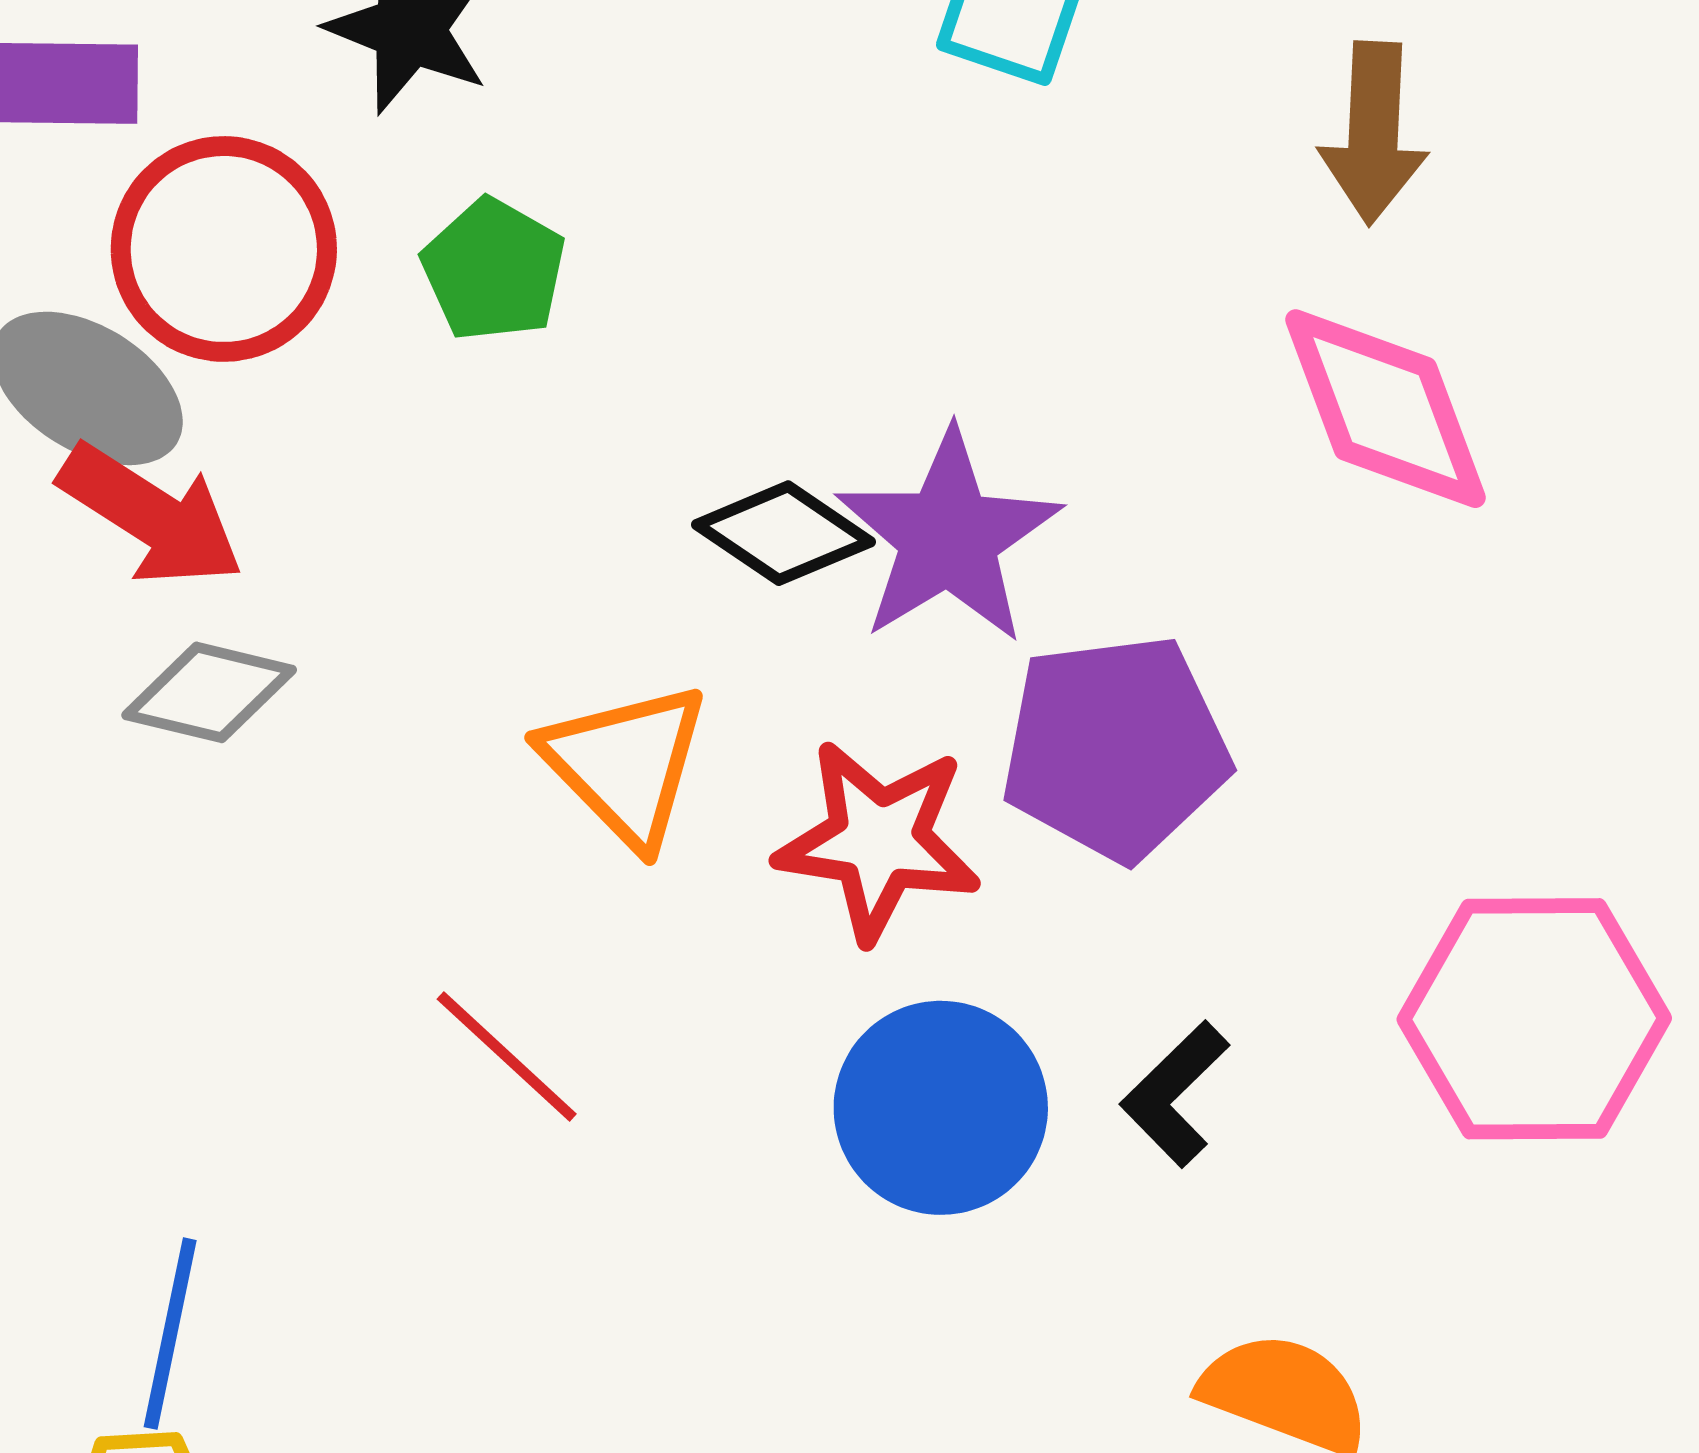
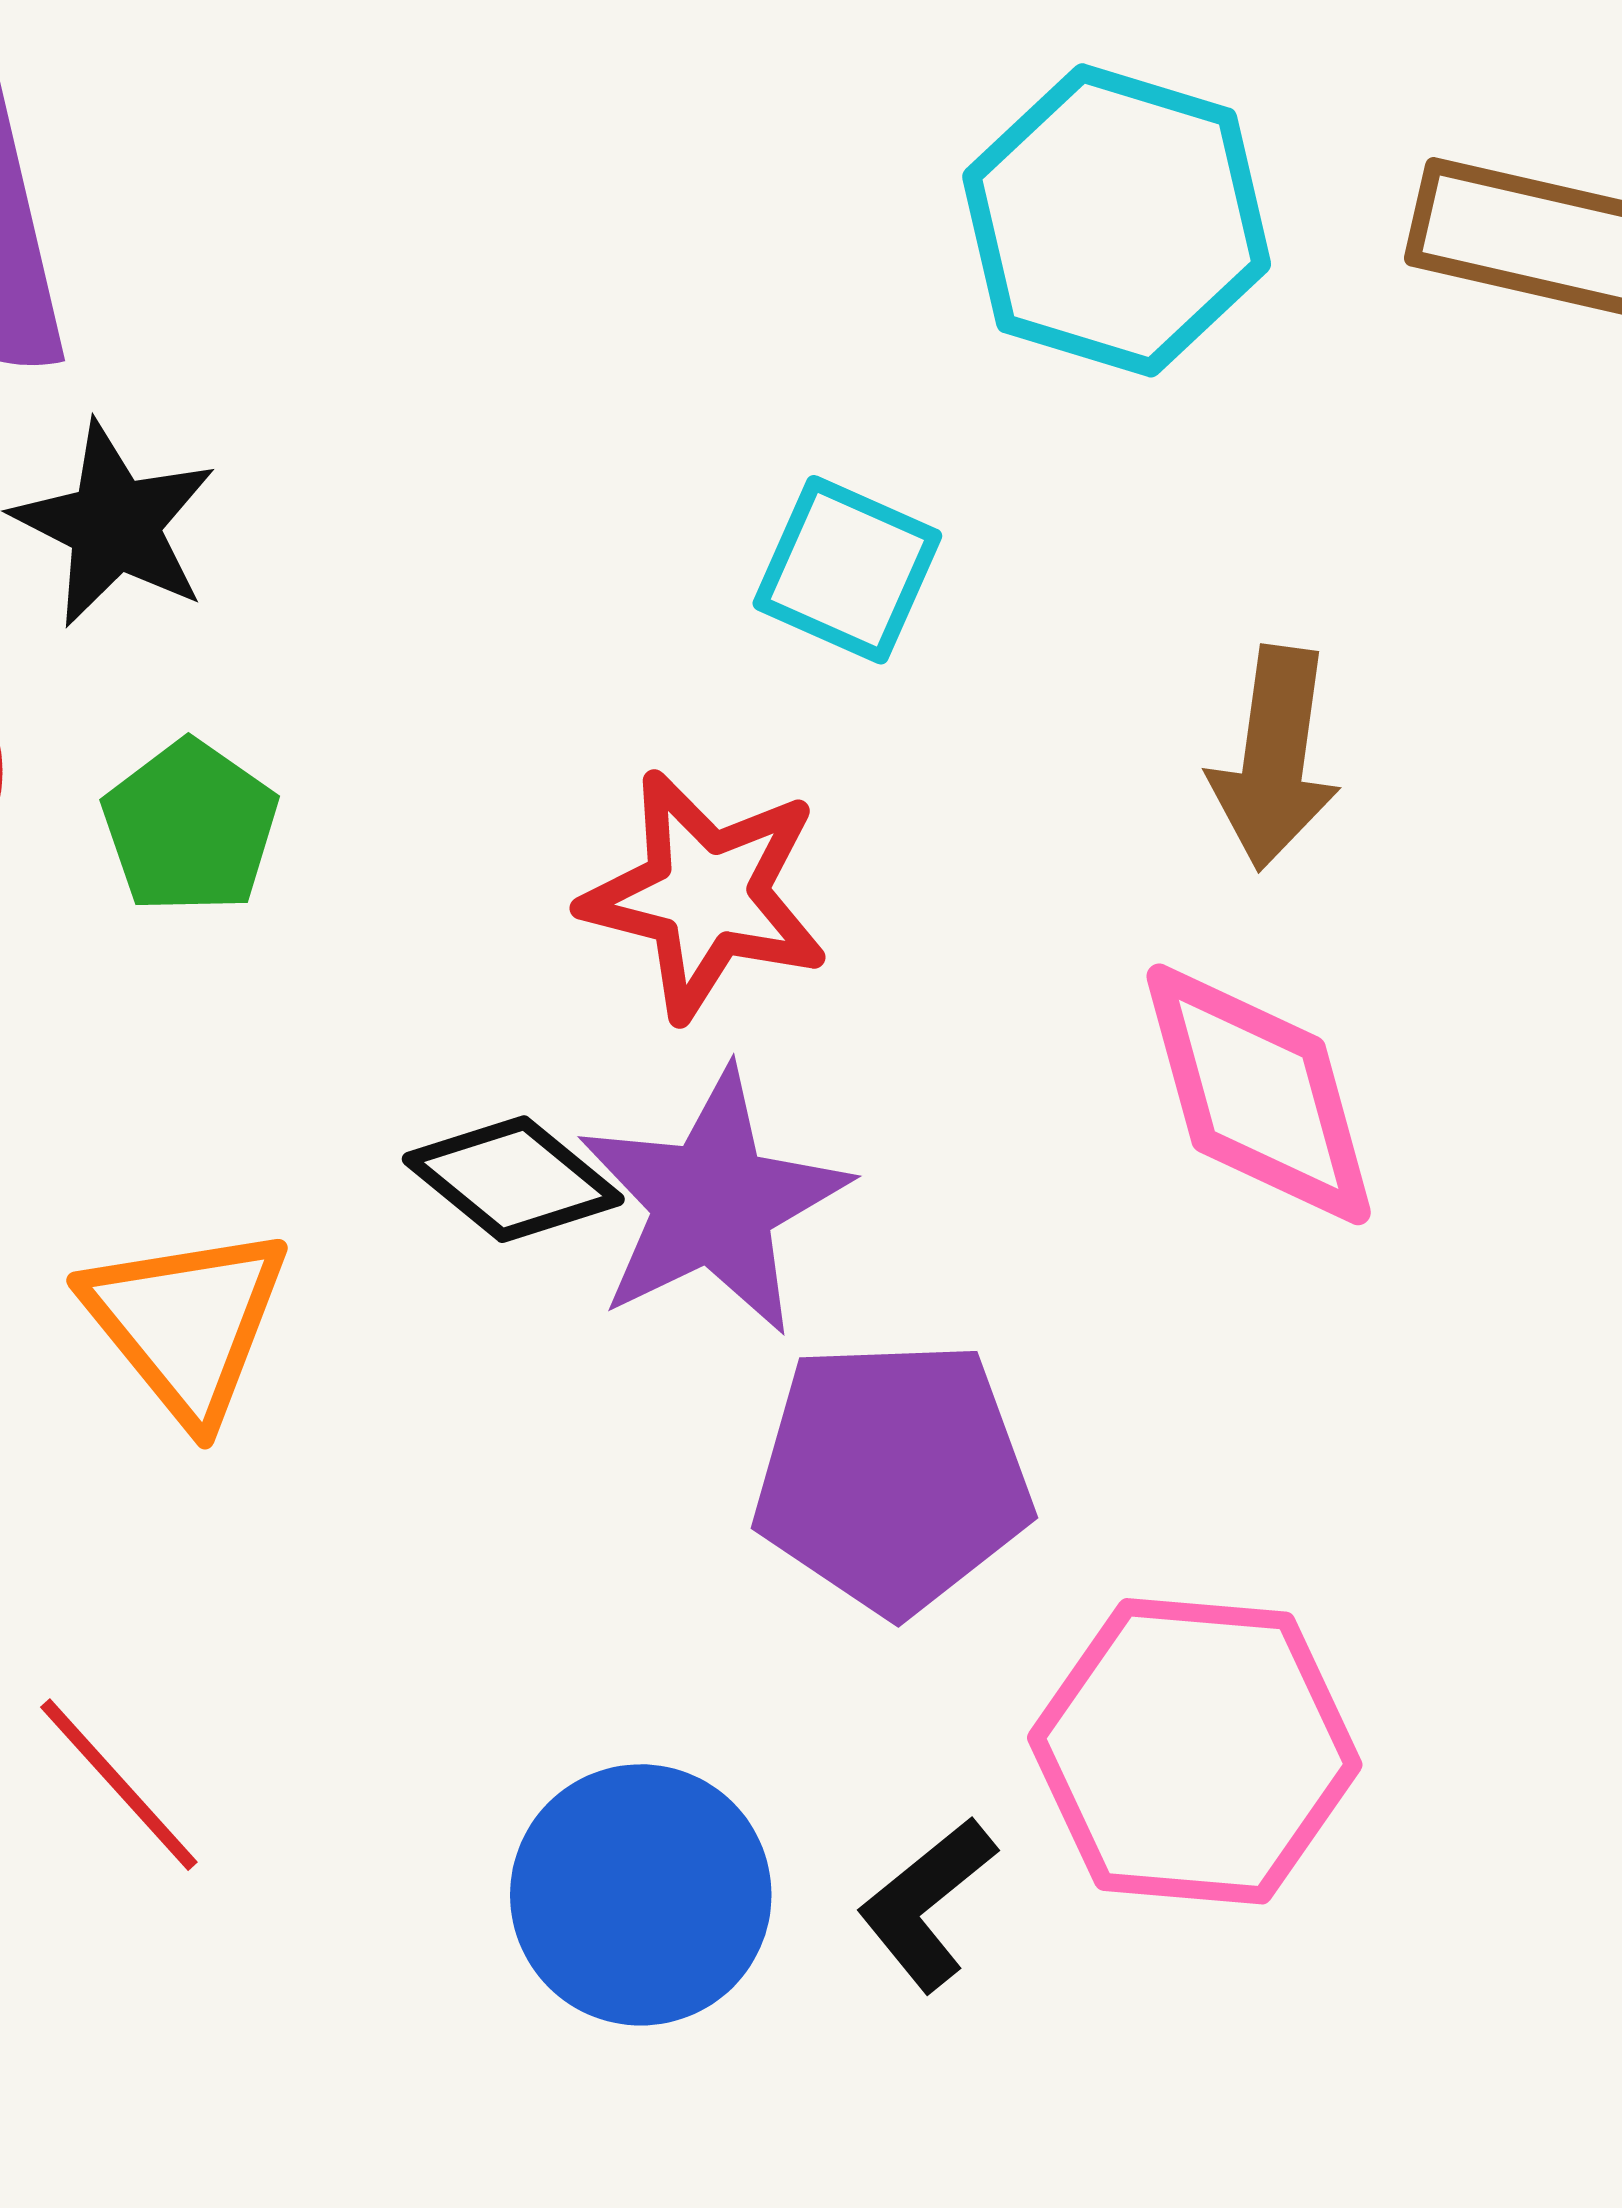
orange triangle: (626, 764) -> (186, 1323), moved
red star: (878, 841) -> (705, 895), moved
pink hexagon: (1534, 1019) -> (1195, 1751), moved

